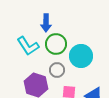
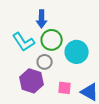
gray circle: (57, 70) -> (45, 62), moved

